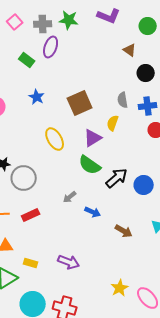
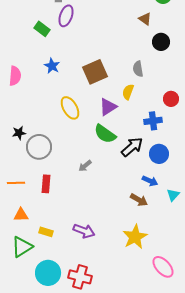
blue cross: (148, 106) -> (153, 121), moved
blue arrow: (93, 212) -> (150, 181), moved
red rectangle: (31, 215) -> (46, 184), turned -60
yellow star: (120, 288) -> (135, 237), moved, size x1.4

